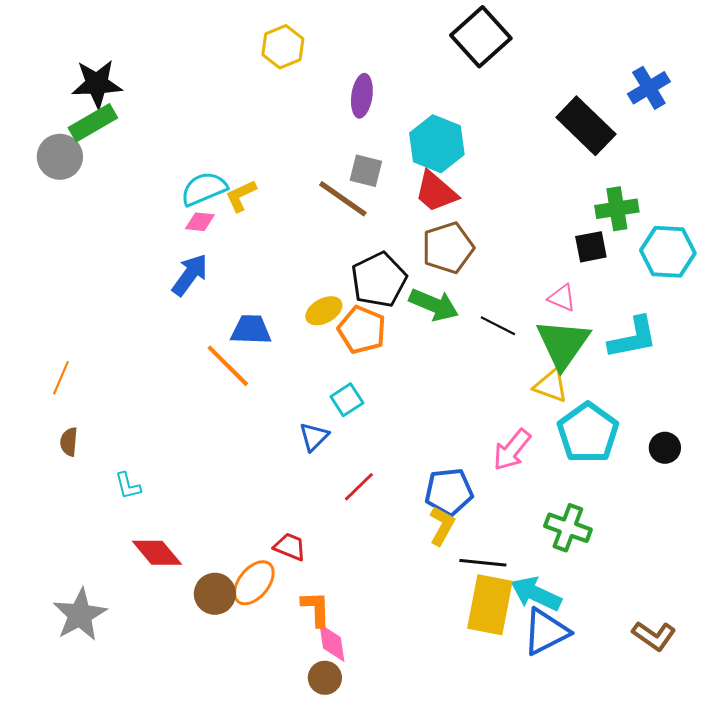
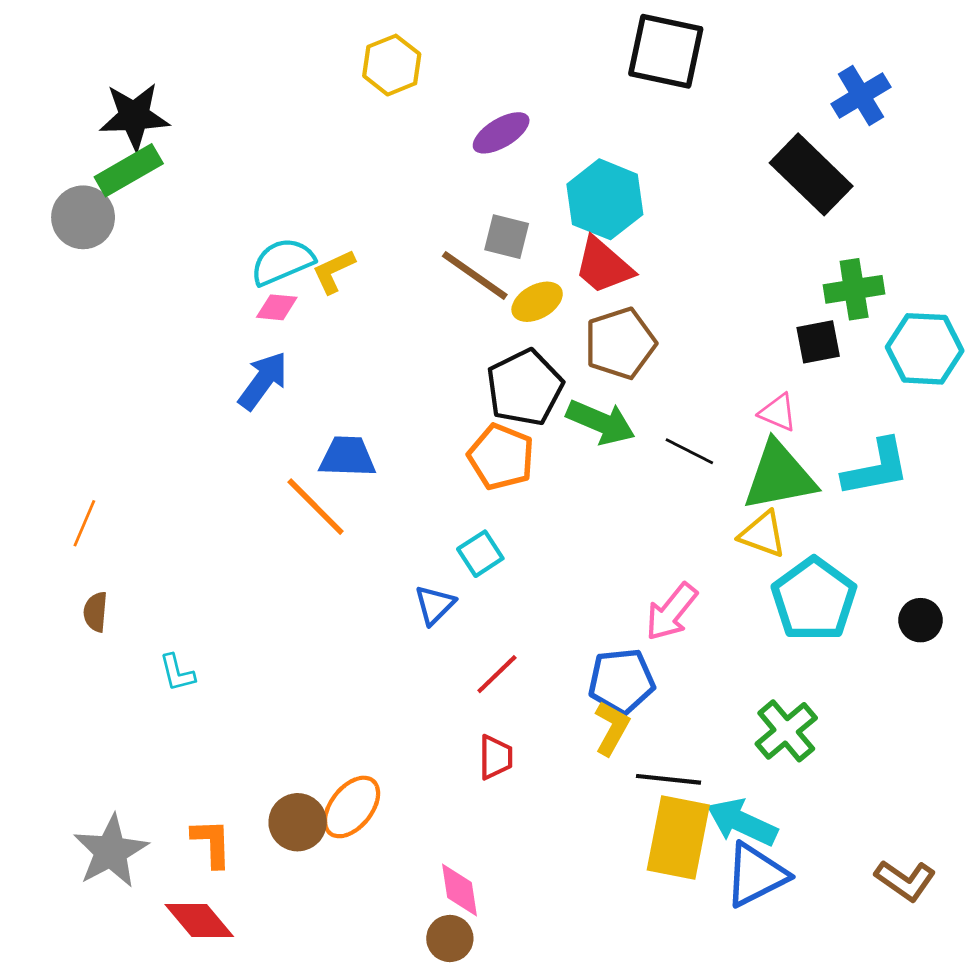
black square: (481, 37) -> (666, 51), turned -36
blue cross: (649, 88) -> (861, 96), moved
purple ellipse: (362, 96) -> (501, 133), turned 51
yellow ellipse: (324, 311) -> (537, 302), moved
green triangle: (563, 344) -> (779, 476), turned 44
pink arrow: (512, 450) -> (671, 612), moved
green cross: (568, 528) -> (786, 731), turned 30
red trapezoid: (290, 547) -> (496, 757), moved, turned 68
red diamond: (157, 553) -> (199, 920), moved
orange L-shape: (316, 609) -> (212, 843), moved

